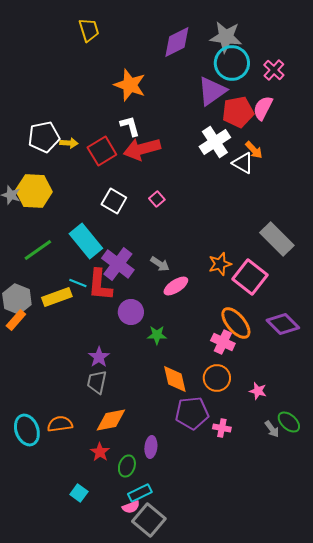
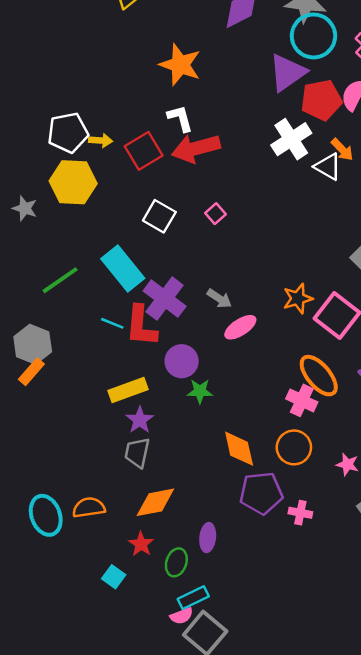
yellow hexagon: (34, 191) -> (73, 182), moved
yellow rectangle: (57, 297) -> (128, 390), moved
green star: (157, 335) -> (200, 391), moved
cyan square: (79, 493) -> (114, 577), moved

